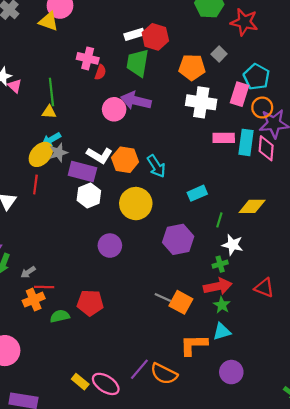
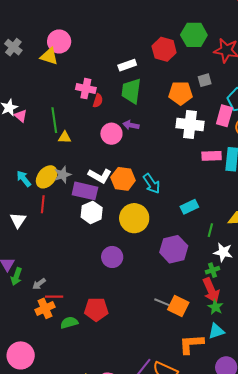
red hexagon: (155, 37) -> (164, 49), moved
gray square: (219, 54) -> (205, 80), turned 32
purple arrow: (136, 101) -> (131, 125), size x0.6
yellow triangle: (49, 112) -> (65, 137), moved
cyan arrow: (51, 140) -> (24, 179), moved, turned 84
red arrow: (218, 286) -> (211, 290), turned 80

